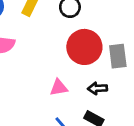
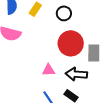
black arrow: (98, 88) -> (76, 74), size x1.5

